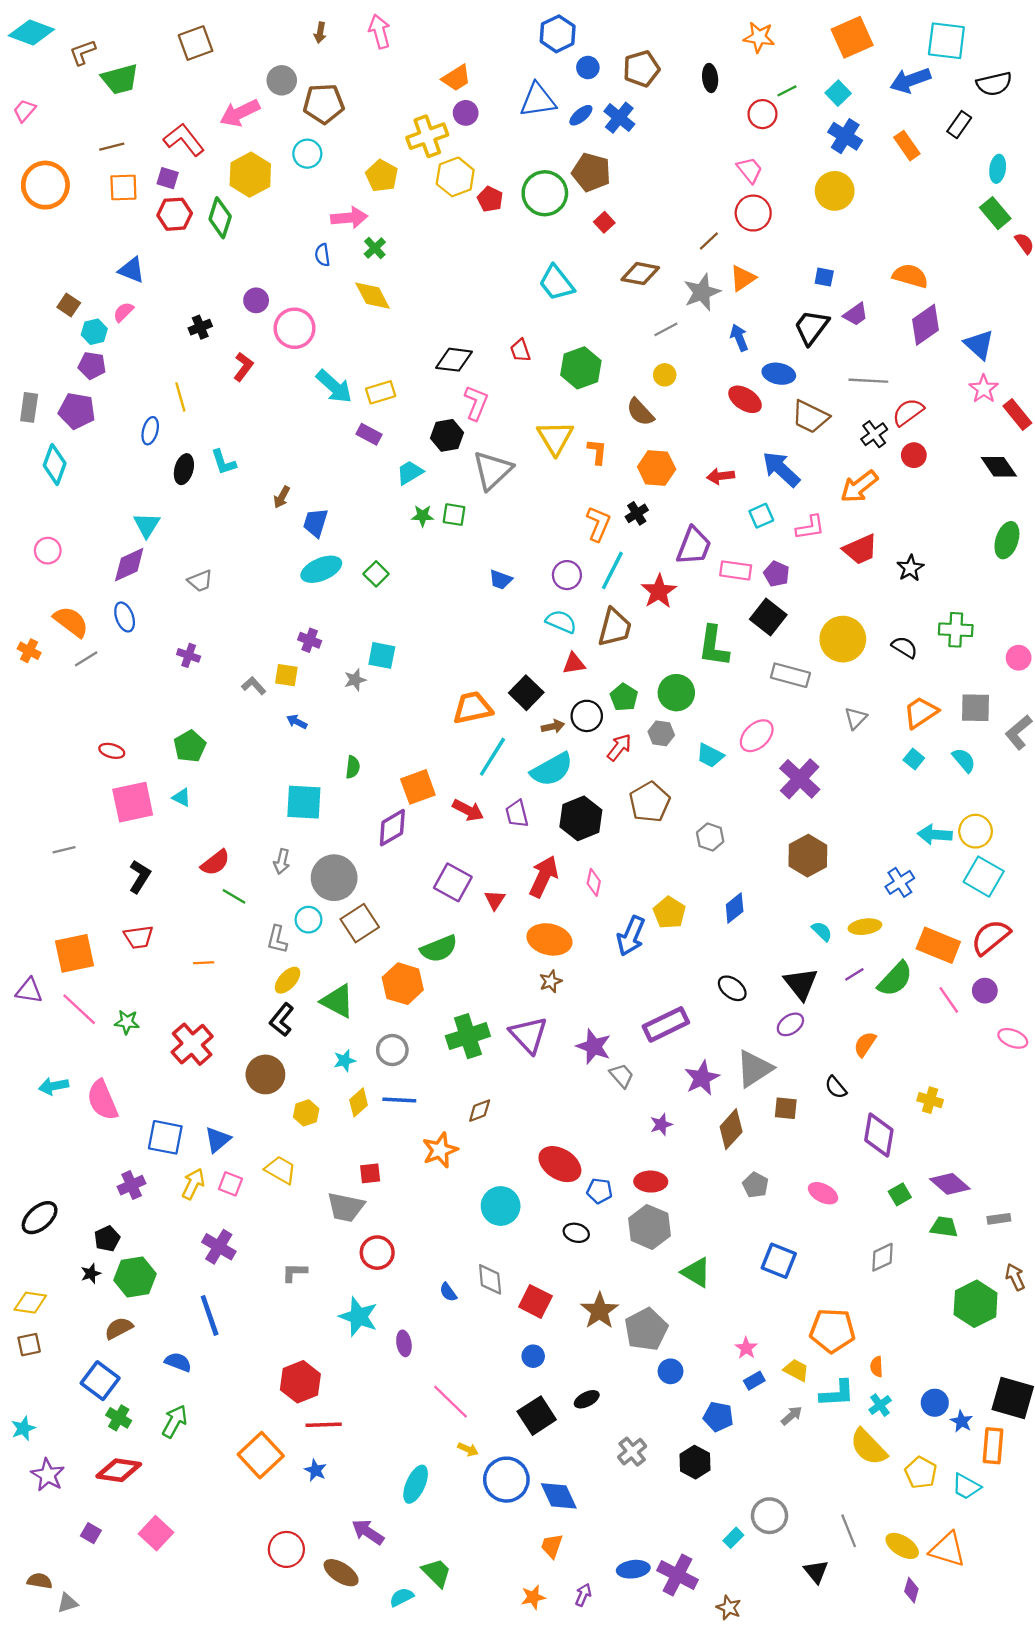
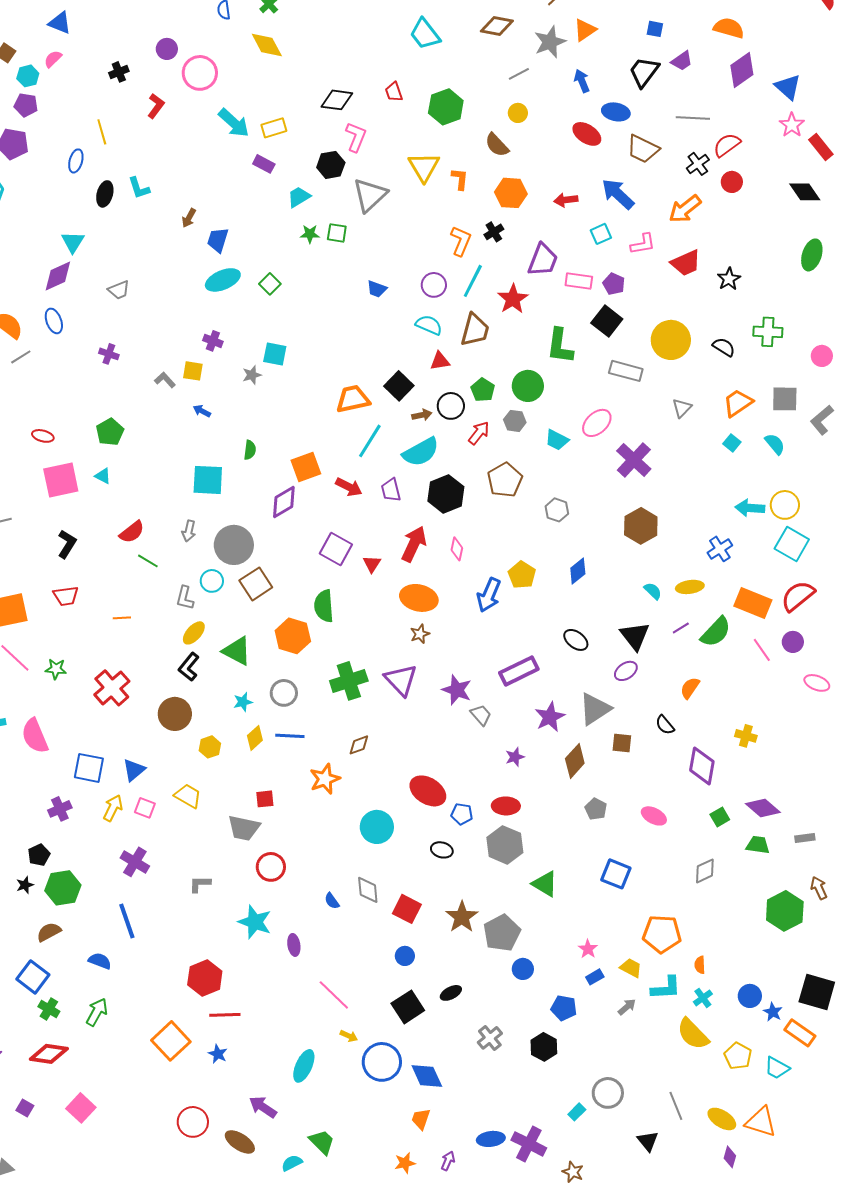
green semicircle: (439, 949) -> (324, 606), turned 108
orange rectangle: (993, 1446) -> (800, 1033), turned -60

